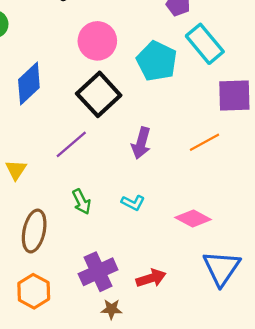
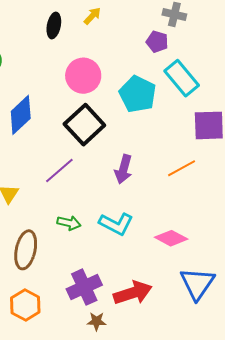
green arrow: (81, 202) -> (69, 223), turned -50
cyan L-shape: (133, 203) -> (116, 224), size x1.6
red arrow: (151, 278) -> (133, 293), size x1.4

